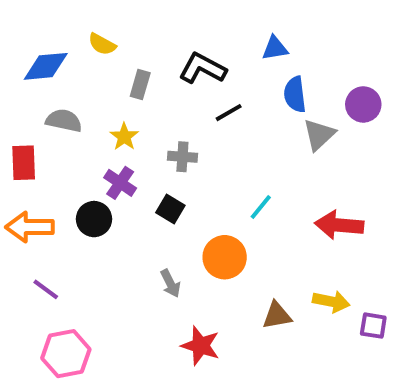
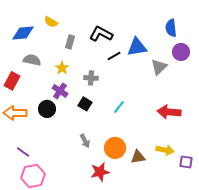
blue triangle: (275, 48) -> (137, 47), moved, size x1.5
blue semicircle: (295, 94) -> (171, 28), moved
red rectangle: (24, 163) -> (12, 81), turned 30
cyan line: (261, 207) -> (119, 107), moved
orange circle: (225, 257) -> (115, 148), moved
purple line: (46, 289) -> (23, 152), moved
red star: (201, 346) -> (100, 172), turned -30

